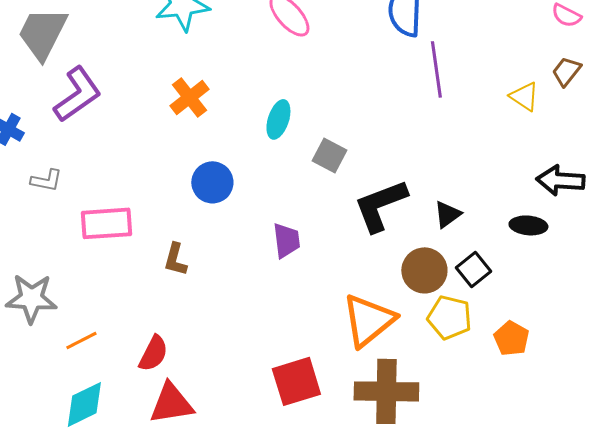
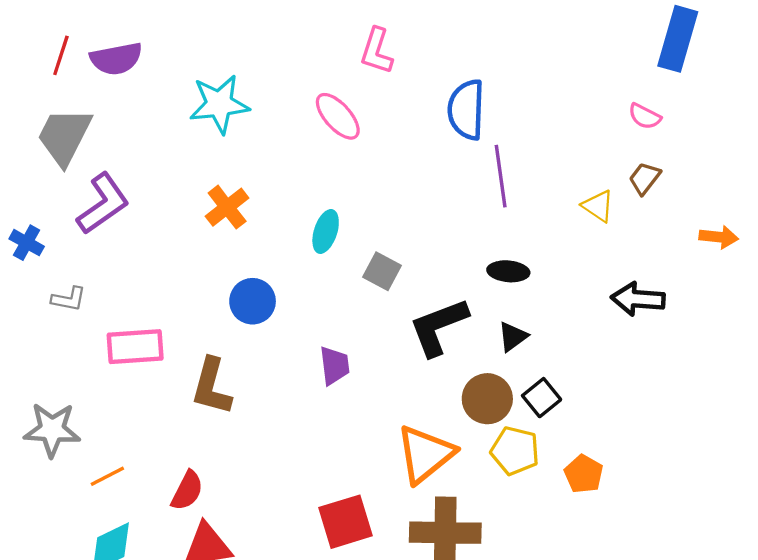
black ellipse: (528, 225) -> (508, 271), moved
brown L-shape: (175, 259) -> (212, 387), size x1.6

